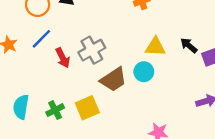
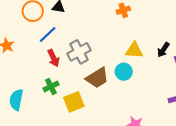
blue line: (41, 39) -> (48, 35), moved
black arrow: (189, 45) -> (163, 50), turned -98
green cross: (55, 110) -> (51, 87), moved

